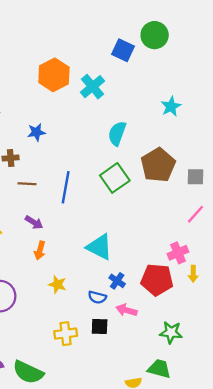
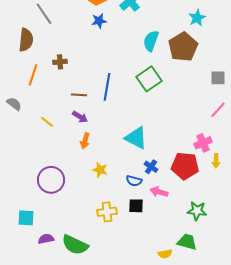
blue star: (36, 132) -> (99, 21), moved
brown pentagon: (158, 165) -> (183, 47), moved
brown line: (27, 184) -> (79, 95), moved

